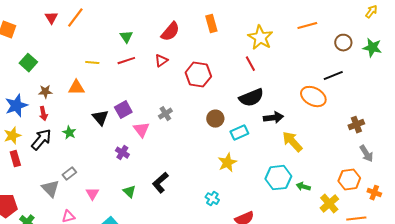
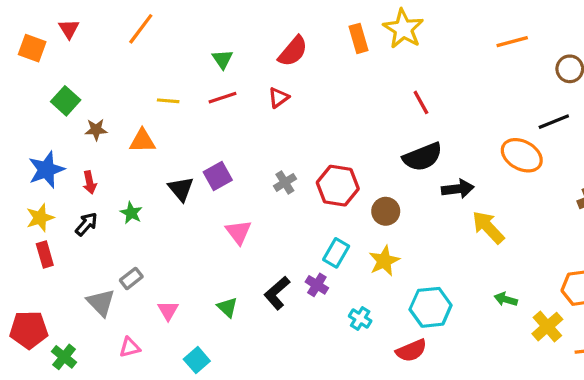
red triangle: (51, 18) -> (69, 29), moved
yellow star: (260, 38) -> (403, 29), moved
red hexagon: (198, 75) -> (338, 186), moved
brown star: (45, 92) -> (96, 130), moved
brown circle: (215, 119) -> (386, 211), moved
pink triangle: (141, 130) -> (238, 232), moved
cyan rectangle: (239, 133) -> (336, 253), moved, turned -36
black arrow: (41, 140) -> (86, 224), size x0.7
purple cross: (122, 153) -> (317, 285), moved
cyan hexagon: (278, 178) -> (431, 307), moved

